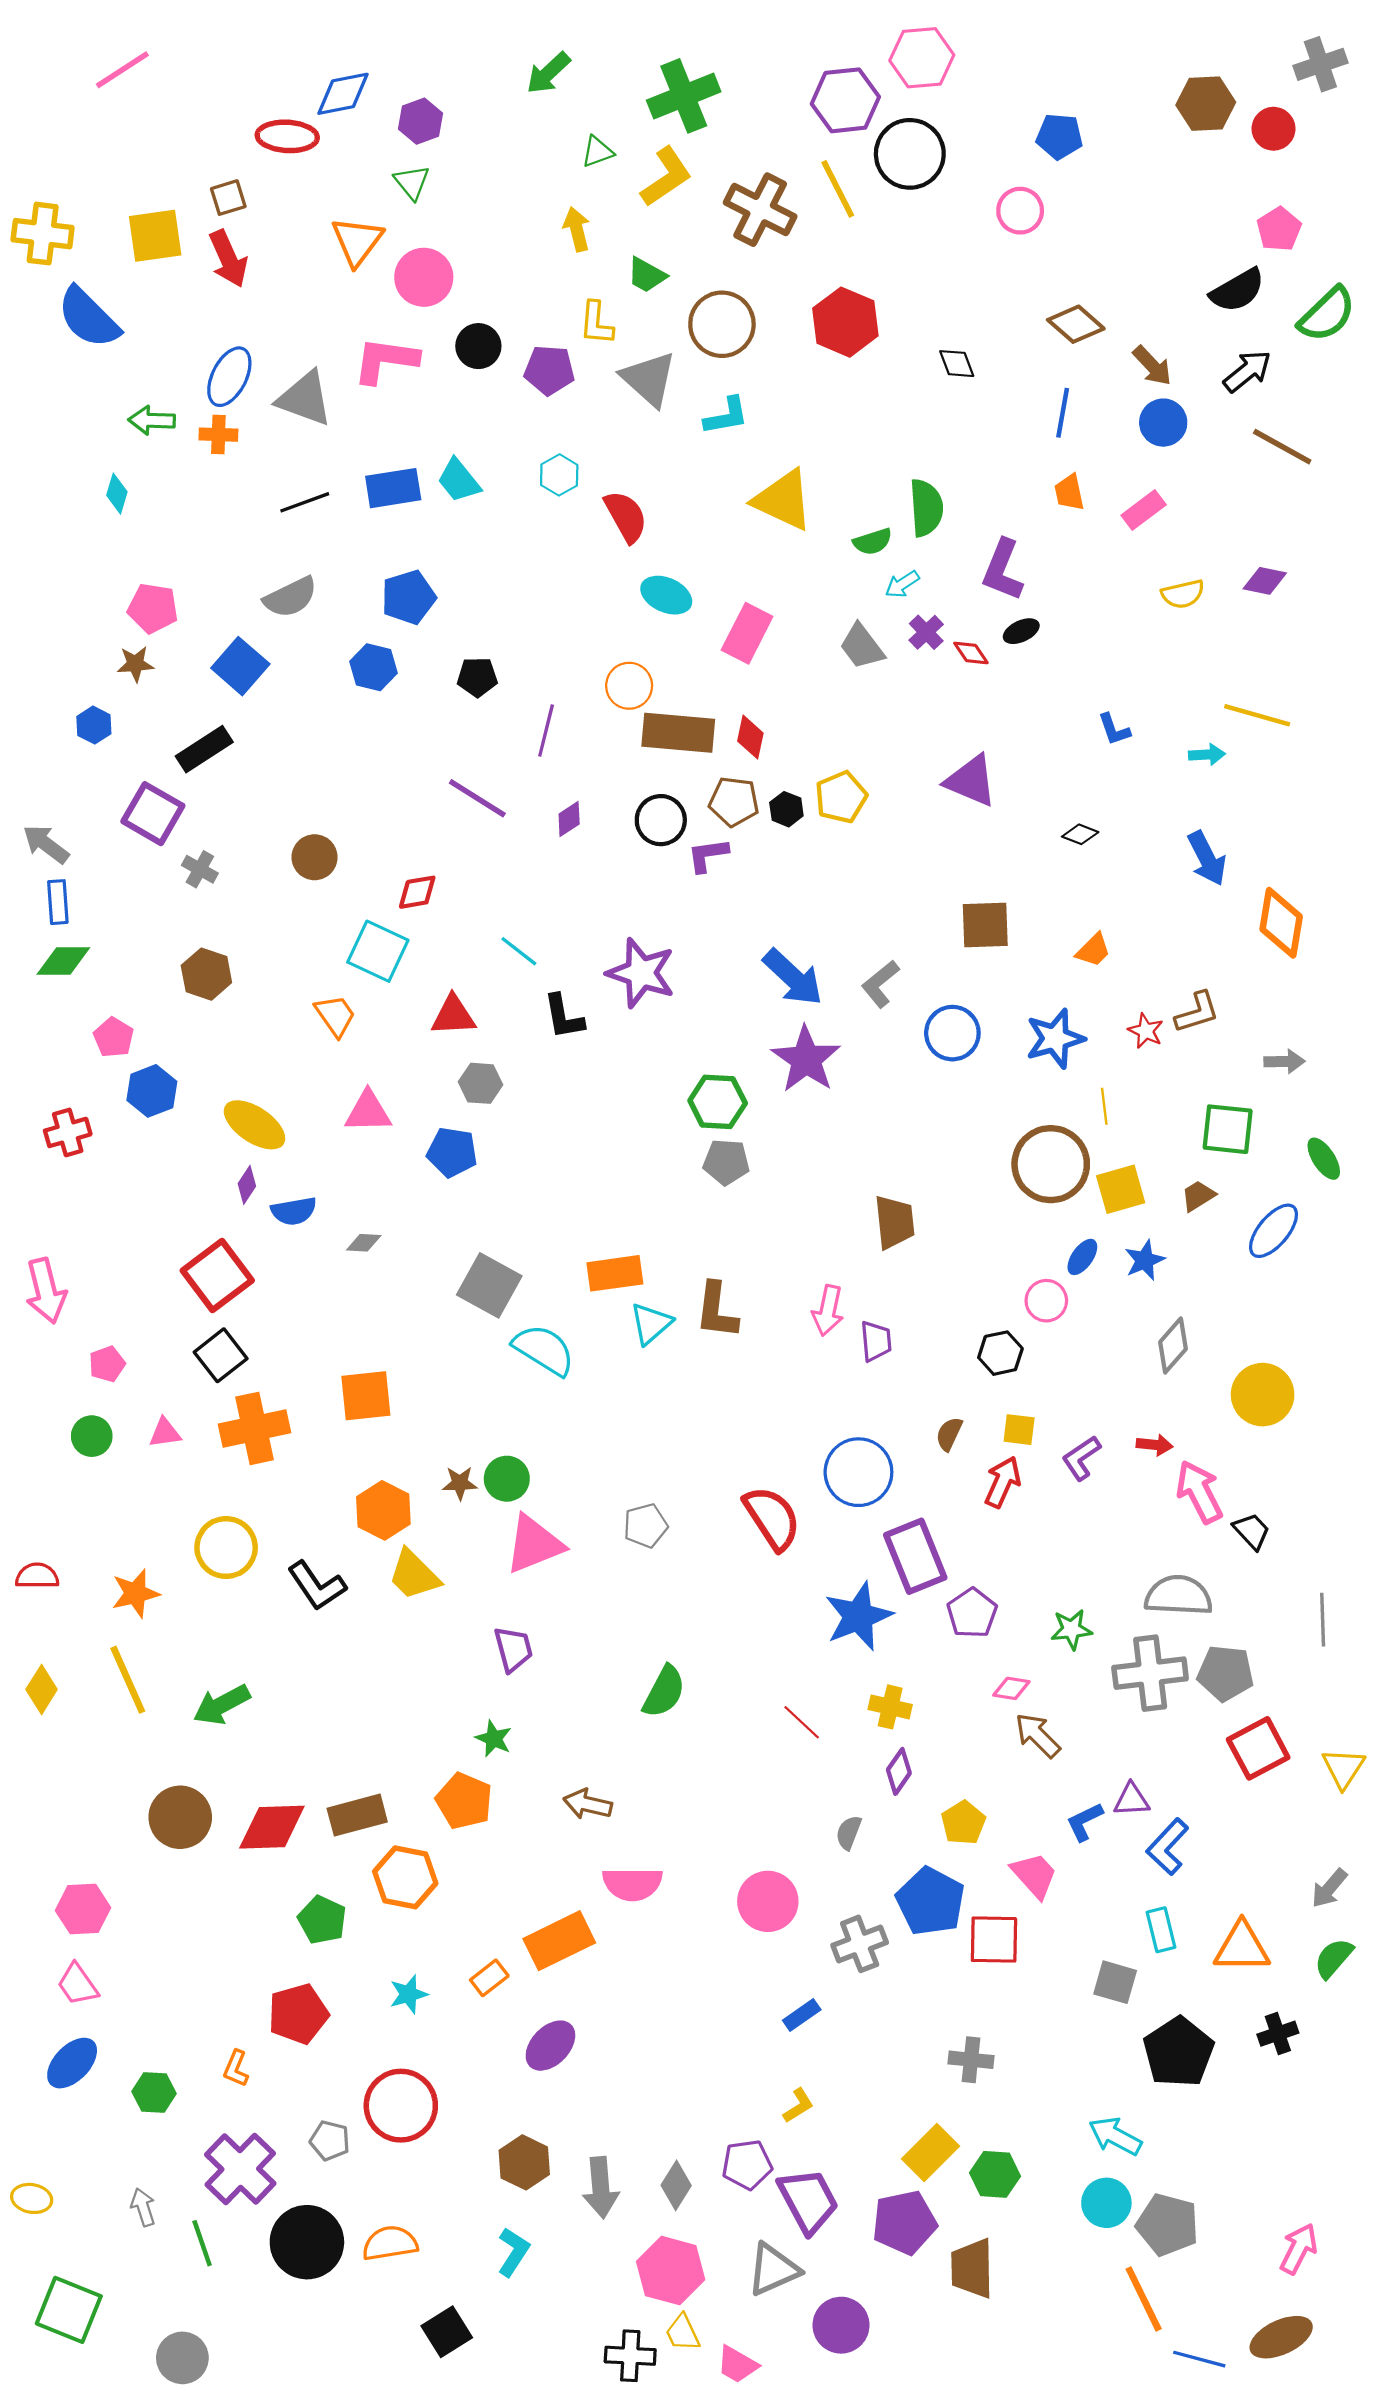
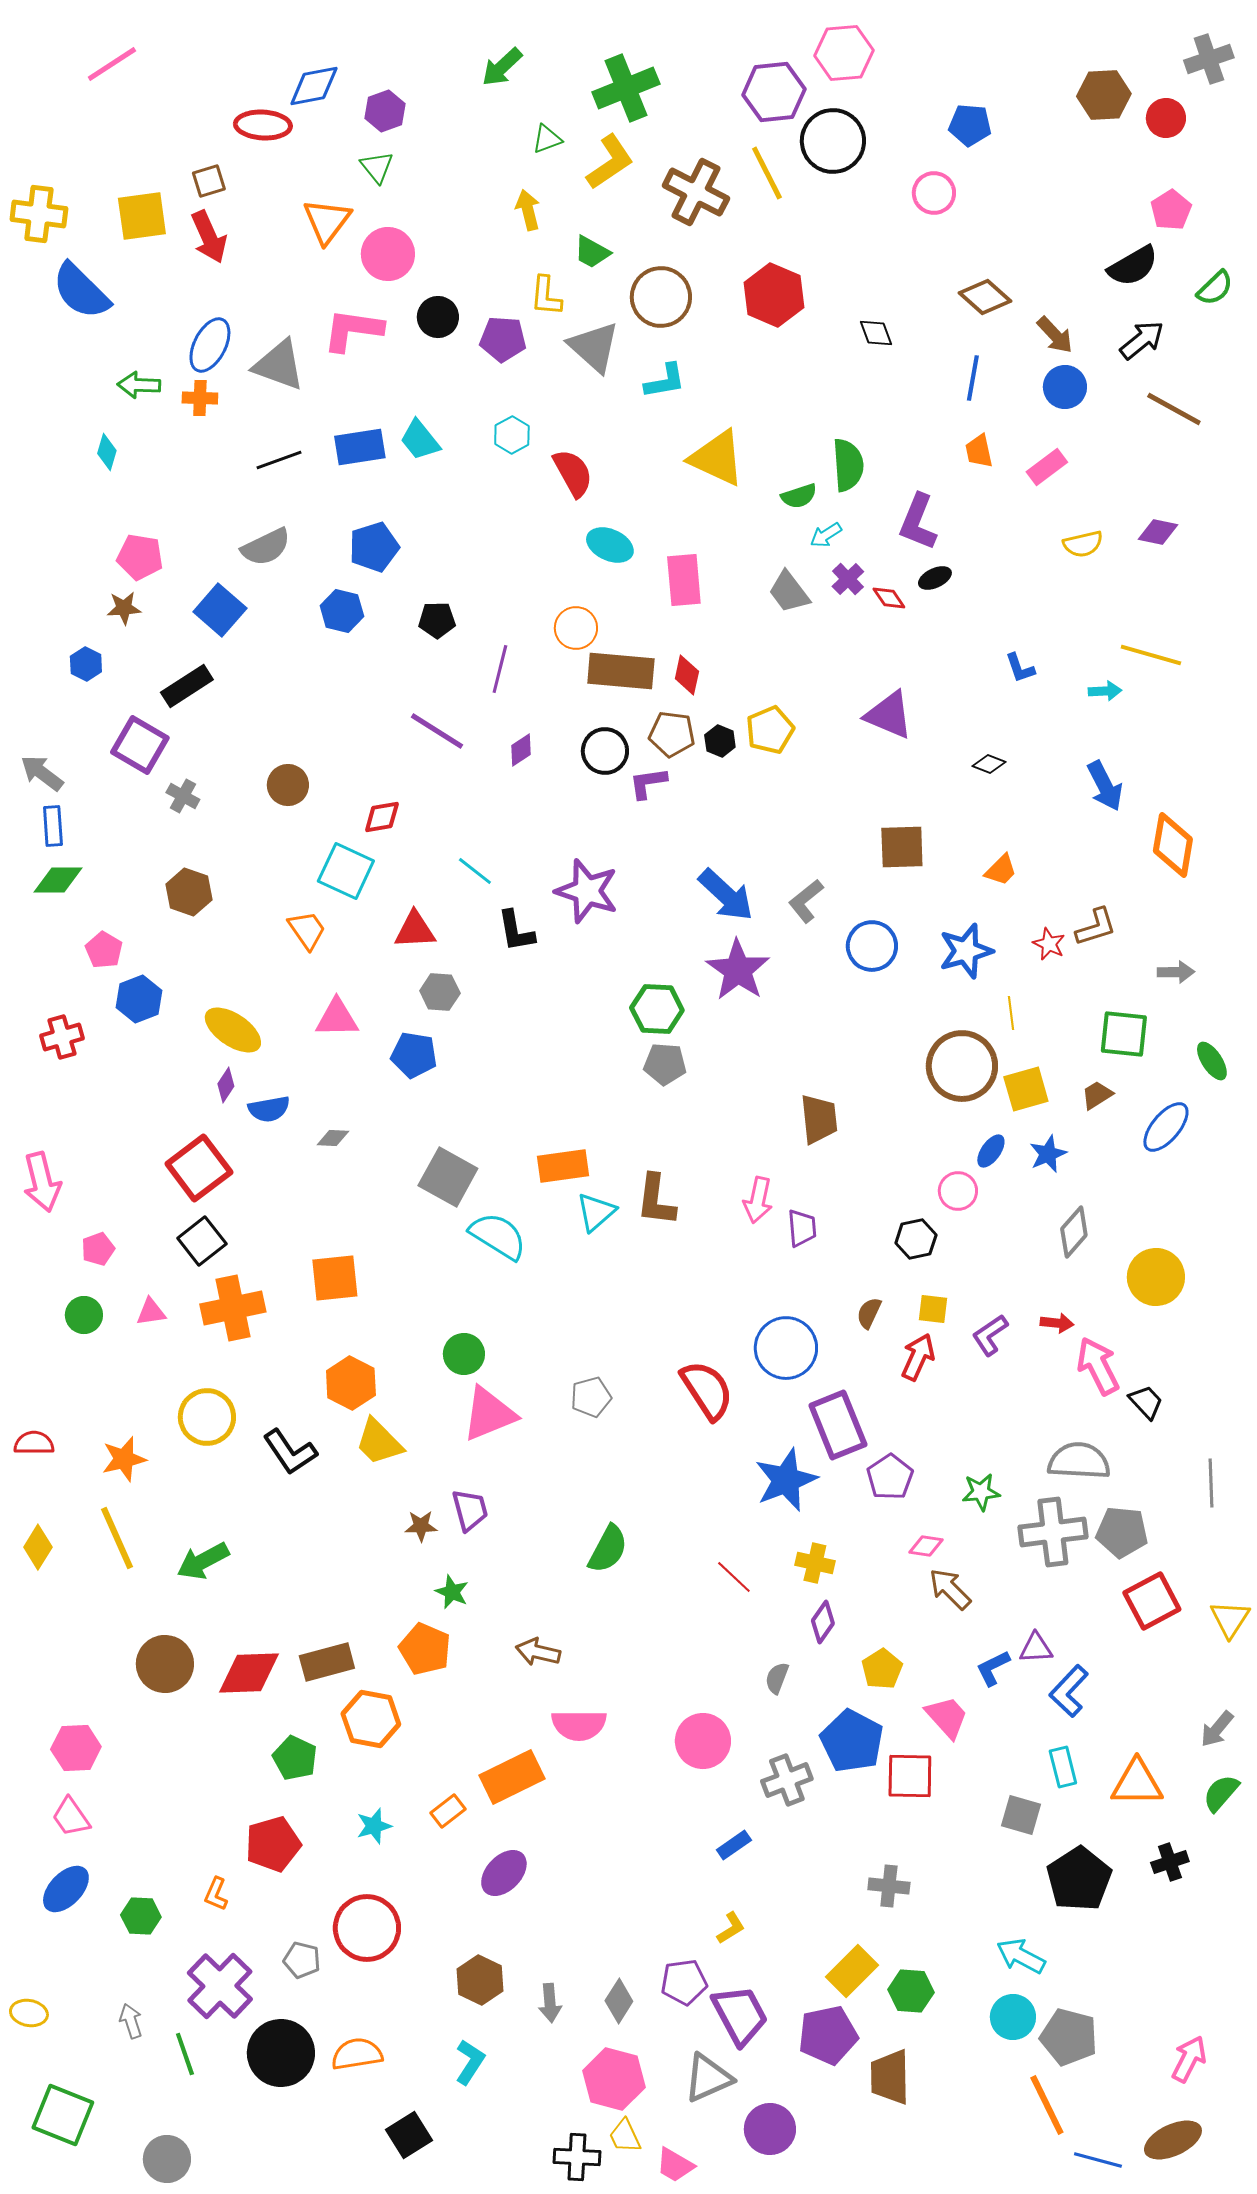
green semicircle: (1327, 314) -> (1215, 288), size x0.7
pink rectangle: (747, 633) -> (684, 580), turned -32
brown star: (460, 1483) -> (421, 1526), moved
gray arrow: (601, 2188) -> (550, 2003), size x0.7

